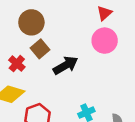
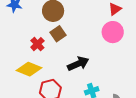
black arrow: (66, 65) -> (78, 64), moved

